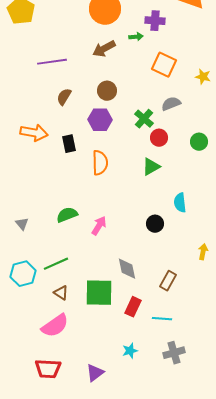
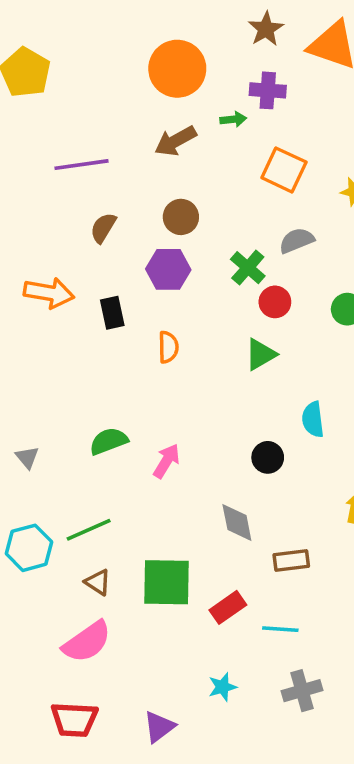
orange semicircle: (100, 163) -> (168, 347), size x0.7
gray diamond: (127, 269) -> (237, 522), moved
brown rectangle: (168, 281) -> (291, 560), turned 54
red rectangle: (133, 307) -> (228, 607), turned 30

